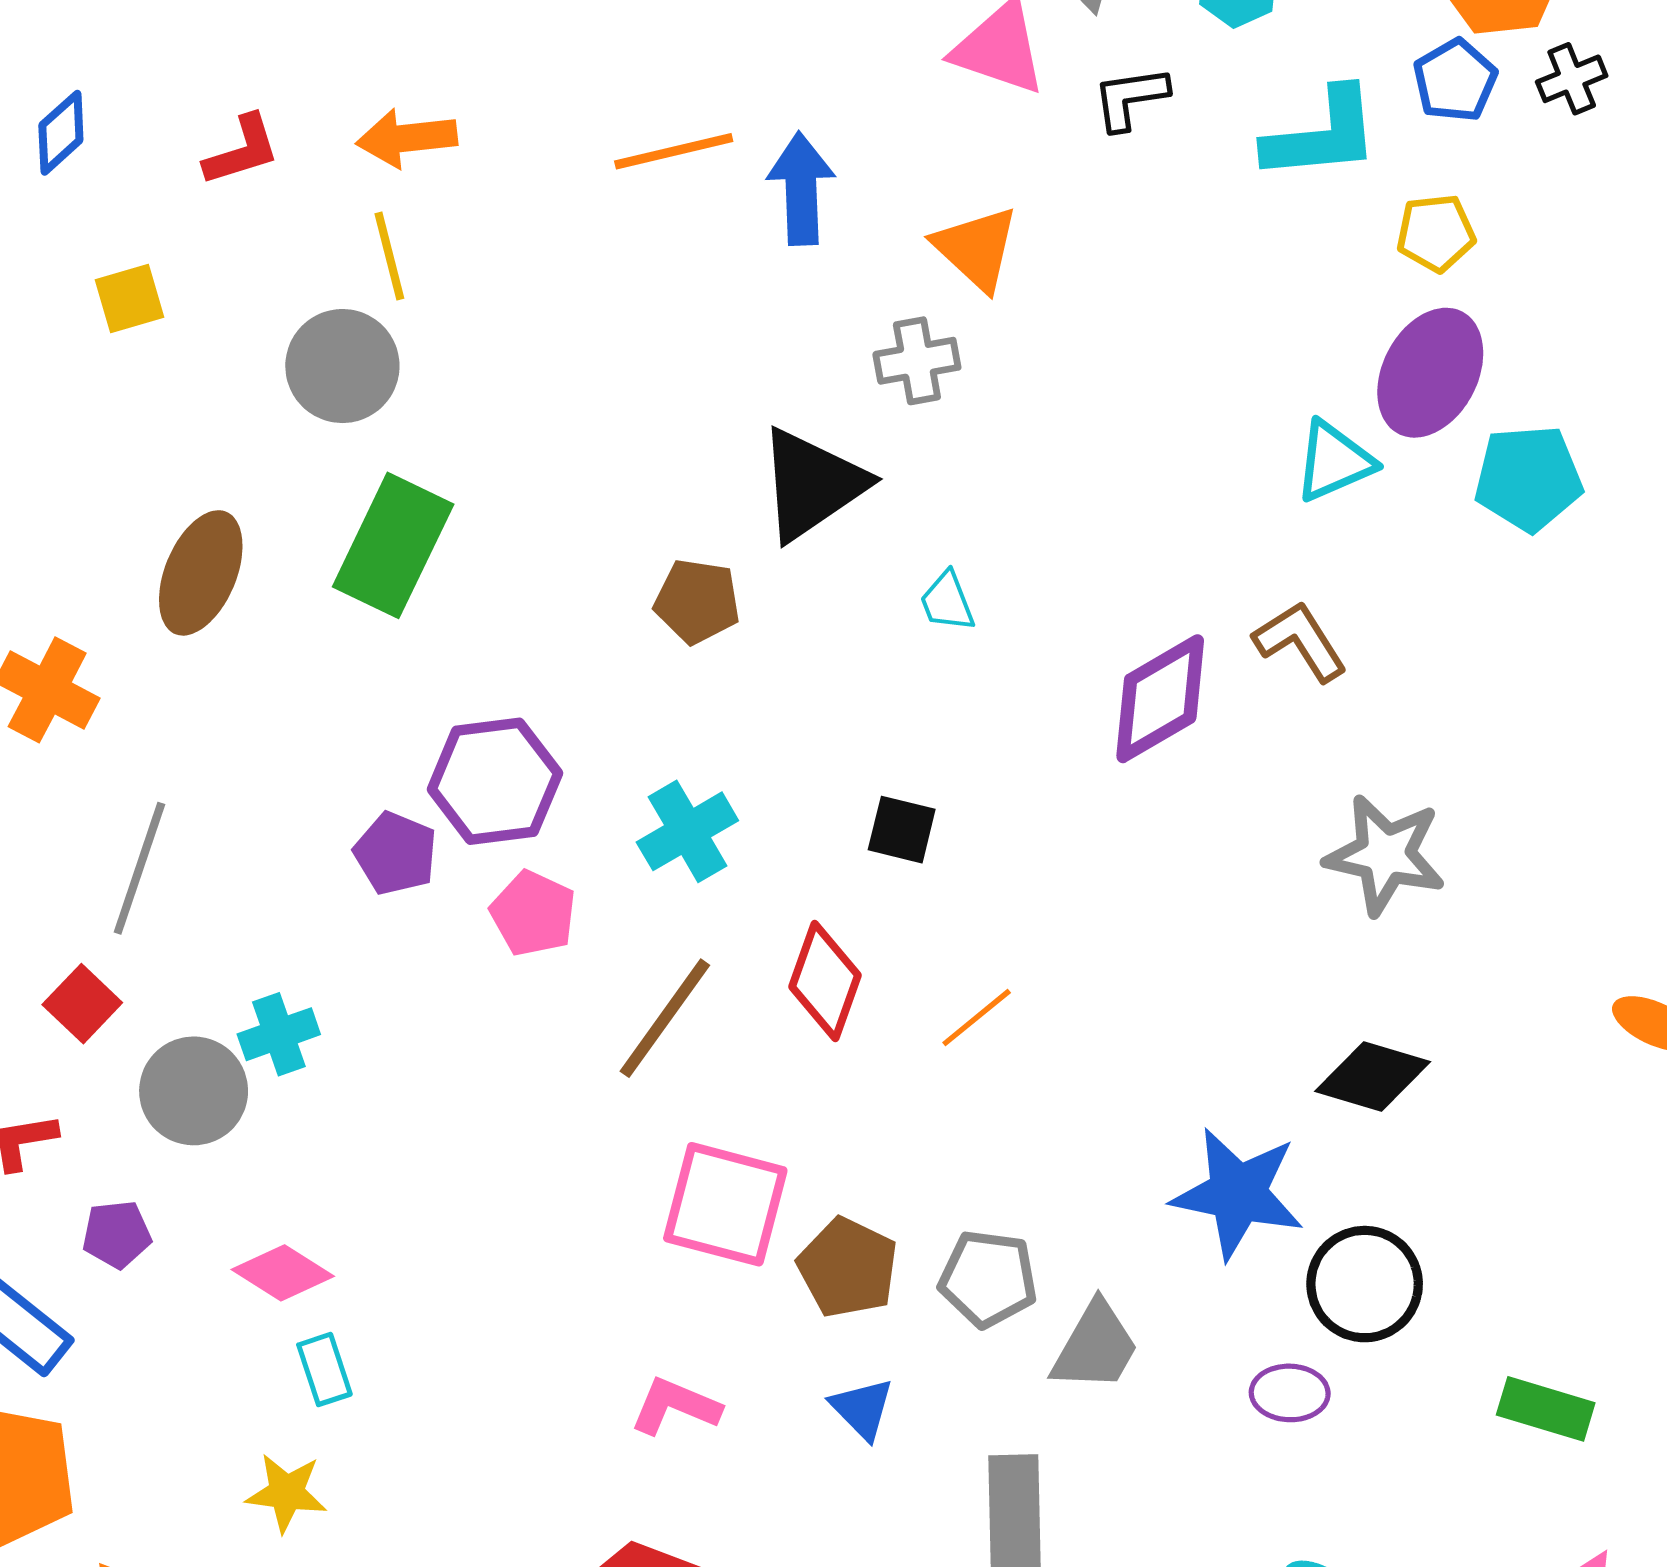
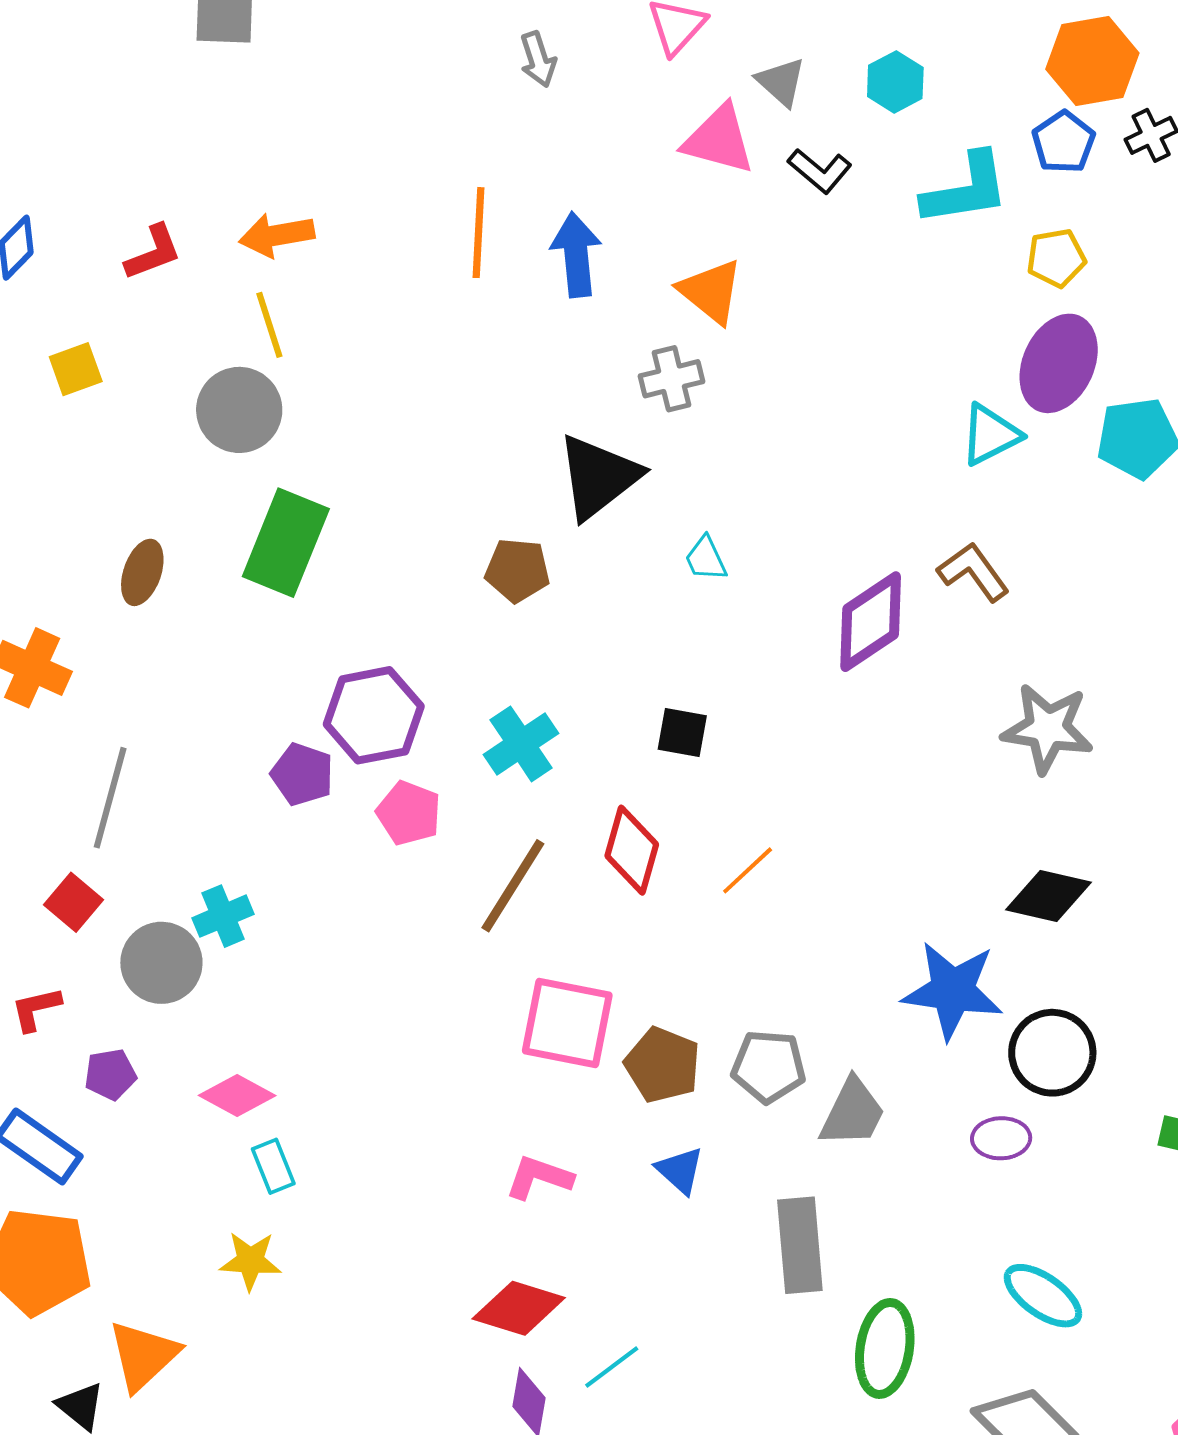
black L-shape: (1130, 98) -> (820, 171), turned -128
orange line: (674, 151) -> (478, 233), turned -70
brown ellipse: (201, 573) -> (142, 572), size x0.7

